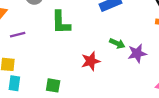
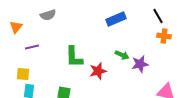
green L-shape: (61, 22) -> (74, 57), moved

